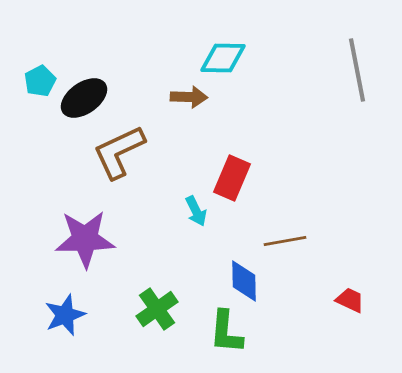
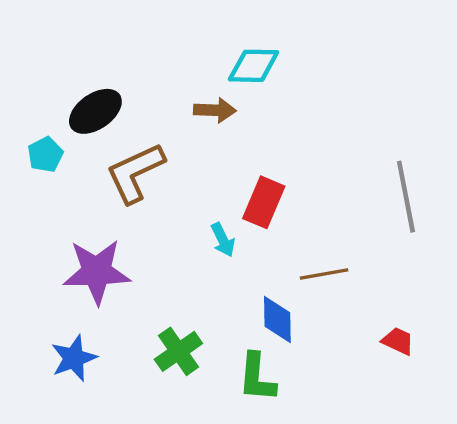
gray line: (357, 70) -> (406, 197), moved
cyan pentagon: (40, 81) -> (45, 155), moved

